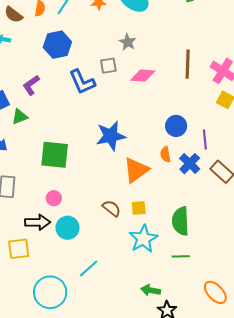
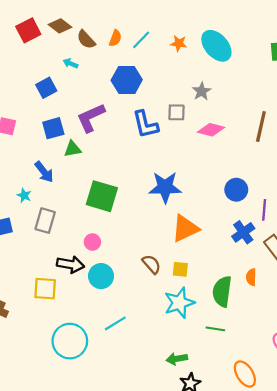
purple L-shape: (31, 85) -> (91, 118), size x1.4
orange semicircle: (165, 154) -> (251, 277), moved
green arrow: (151, 290) -> (177, 359), turned -30

